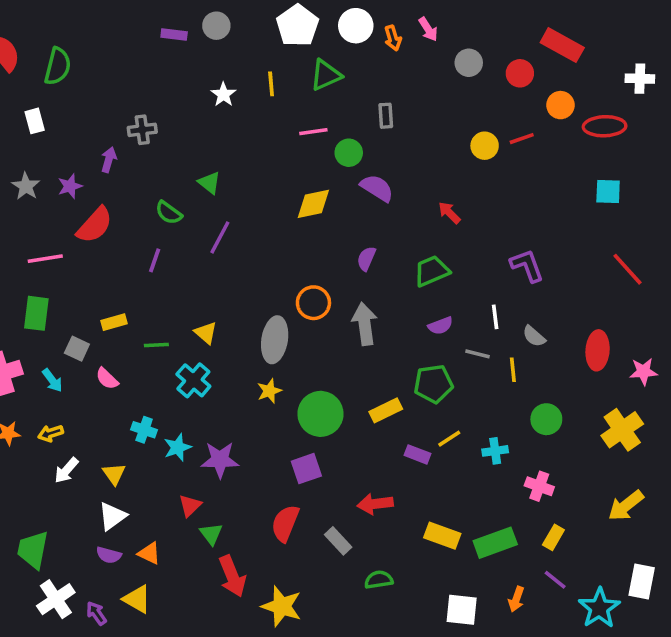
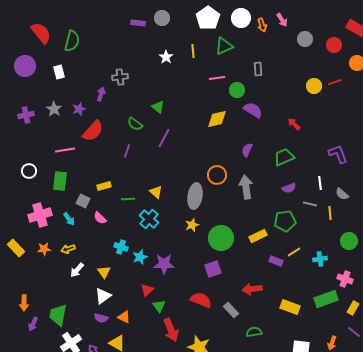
red semicircle: (285, 523) -> (201, 300), turned 90
green rectangle: (495, 543) -> (326, 299), moved

